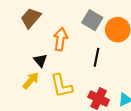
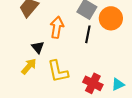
black line: (96, 57) -> (88, 34), moved

